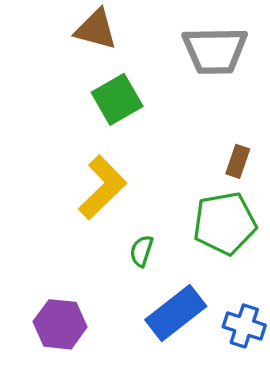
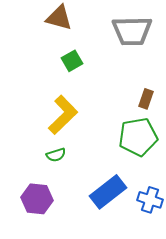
green square: (117, 99) -> (72, 61), size x0.7
green semicircle: (142, 251) -> (56, 155), moved, turned -126

